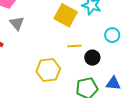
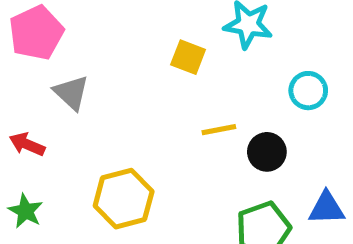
yellow square: (66, 15) -> (188, 57), size x0.6
yellow hexagon: (48, 70) -> (124, 199), moved

